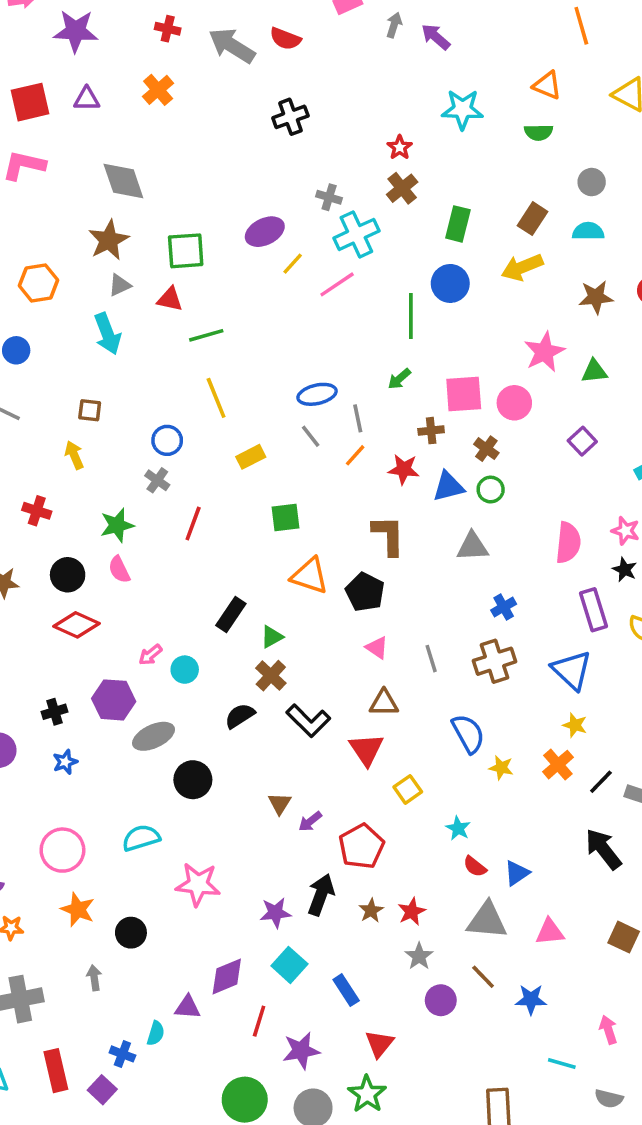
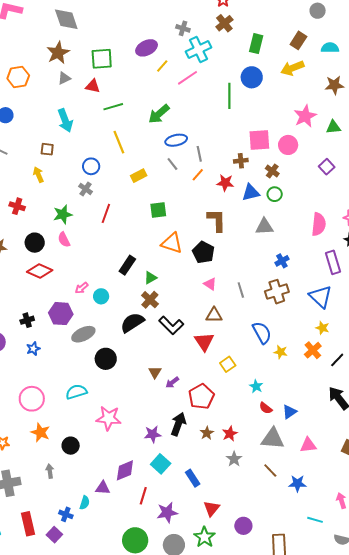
gray circle: (592, 182) -> (318, 11), moved
cyan arrow: (107, 334) -> (65, 120), moved
green arrow: (399, 379) -> (159, 114), moved, size x1.6
black semicircle: (240, 716) -> (132, 323), size x1.4
purple circle: (441, 1000) -> (243, 526), moved

